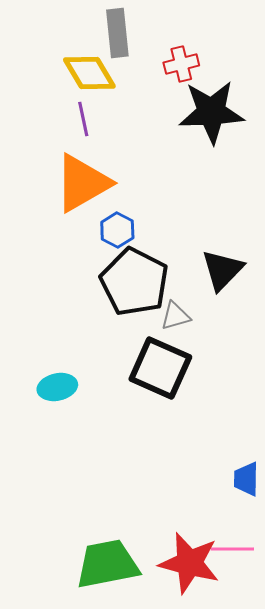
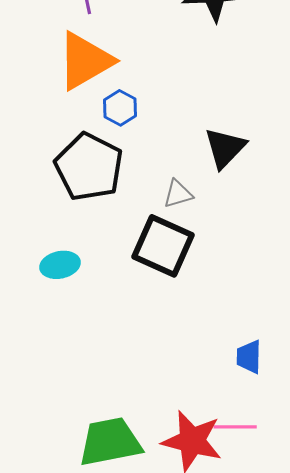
black pentagon: (134, 282) -> (89, 167), moved

